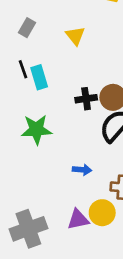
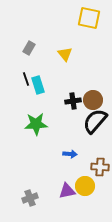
gray cross: (28, 229) -> (30, 198), size x0.6

